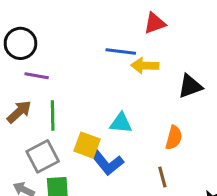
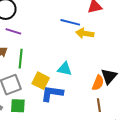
black triangle: (190, 86) -> (109, 76), moved, turned -36
blue L-shape: (106, 162) -> (52, 93), turned 130
brown line: (162, 177) -> (99, 105), moved

